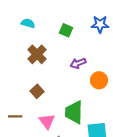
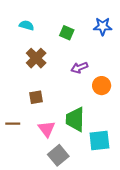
brown square: (37, 91) -> (36, 97), turned 32

